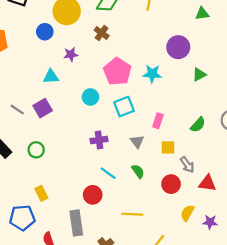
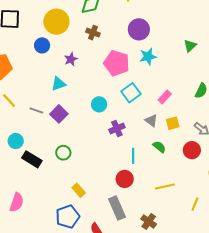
purple circle: (178, 47) -> (139, 29), moved
cyan circle: (90, 97) -> (99, 104), moved
gray line: (17, 110) -> (36, 110), moved
pink rectangle: (158, 121) -> (165, 97), turned 40
yellow square: (168, 147) -> (173, 123), moved
cyan line: (108, 173) -> (133, 156), turned 70

